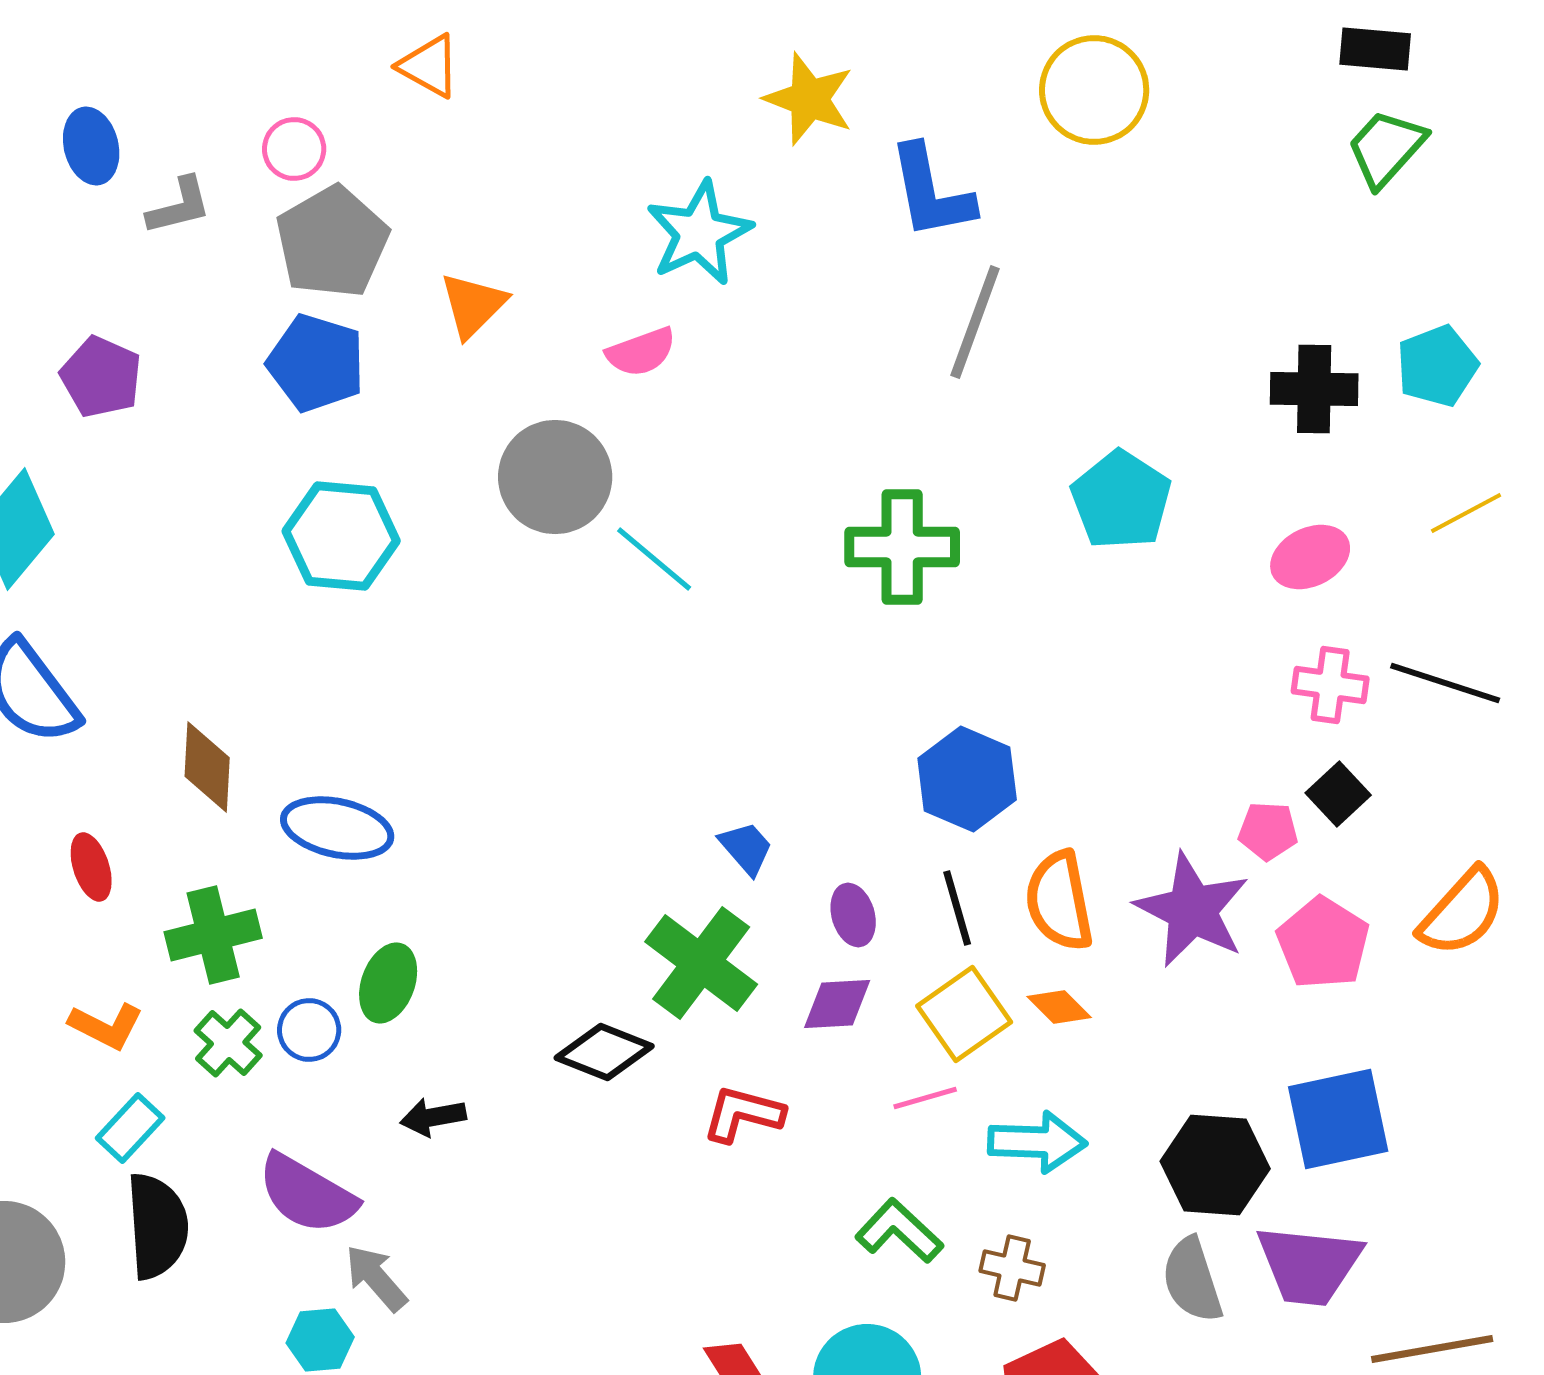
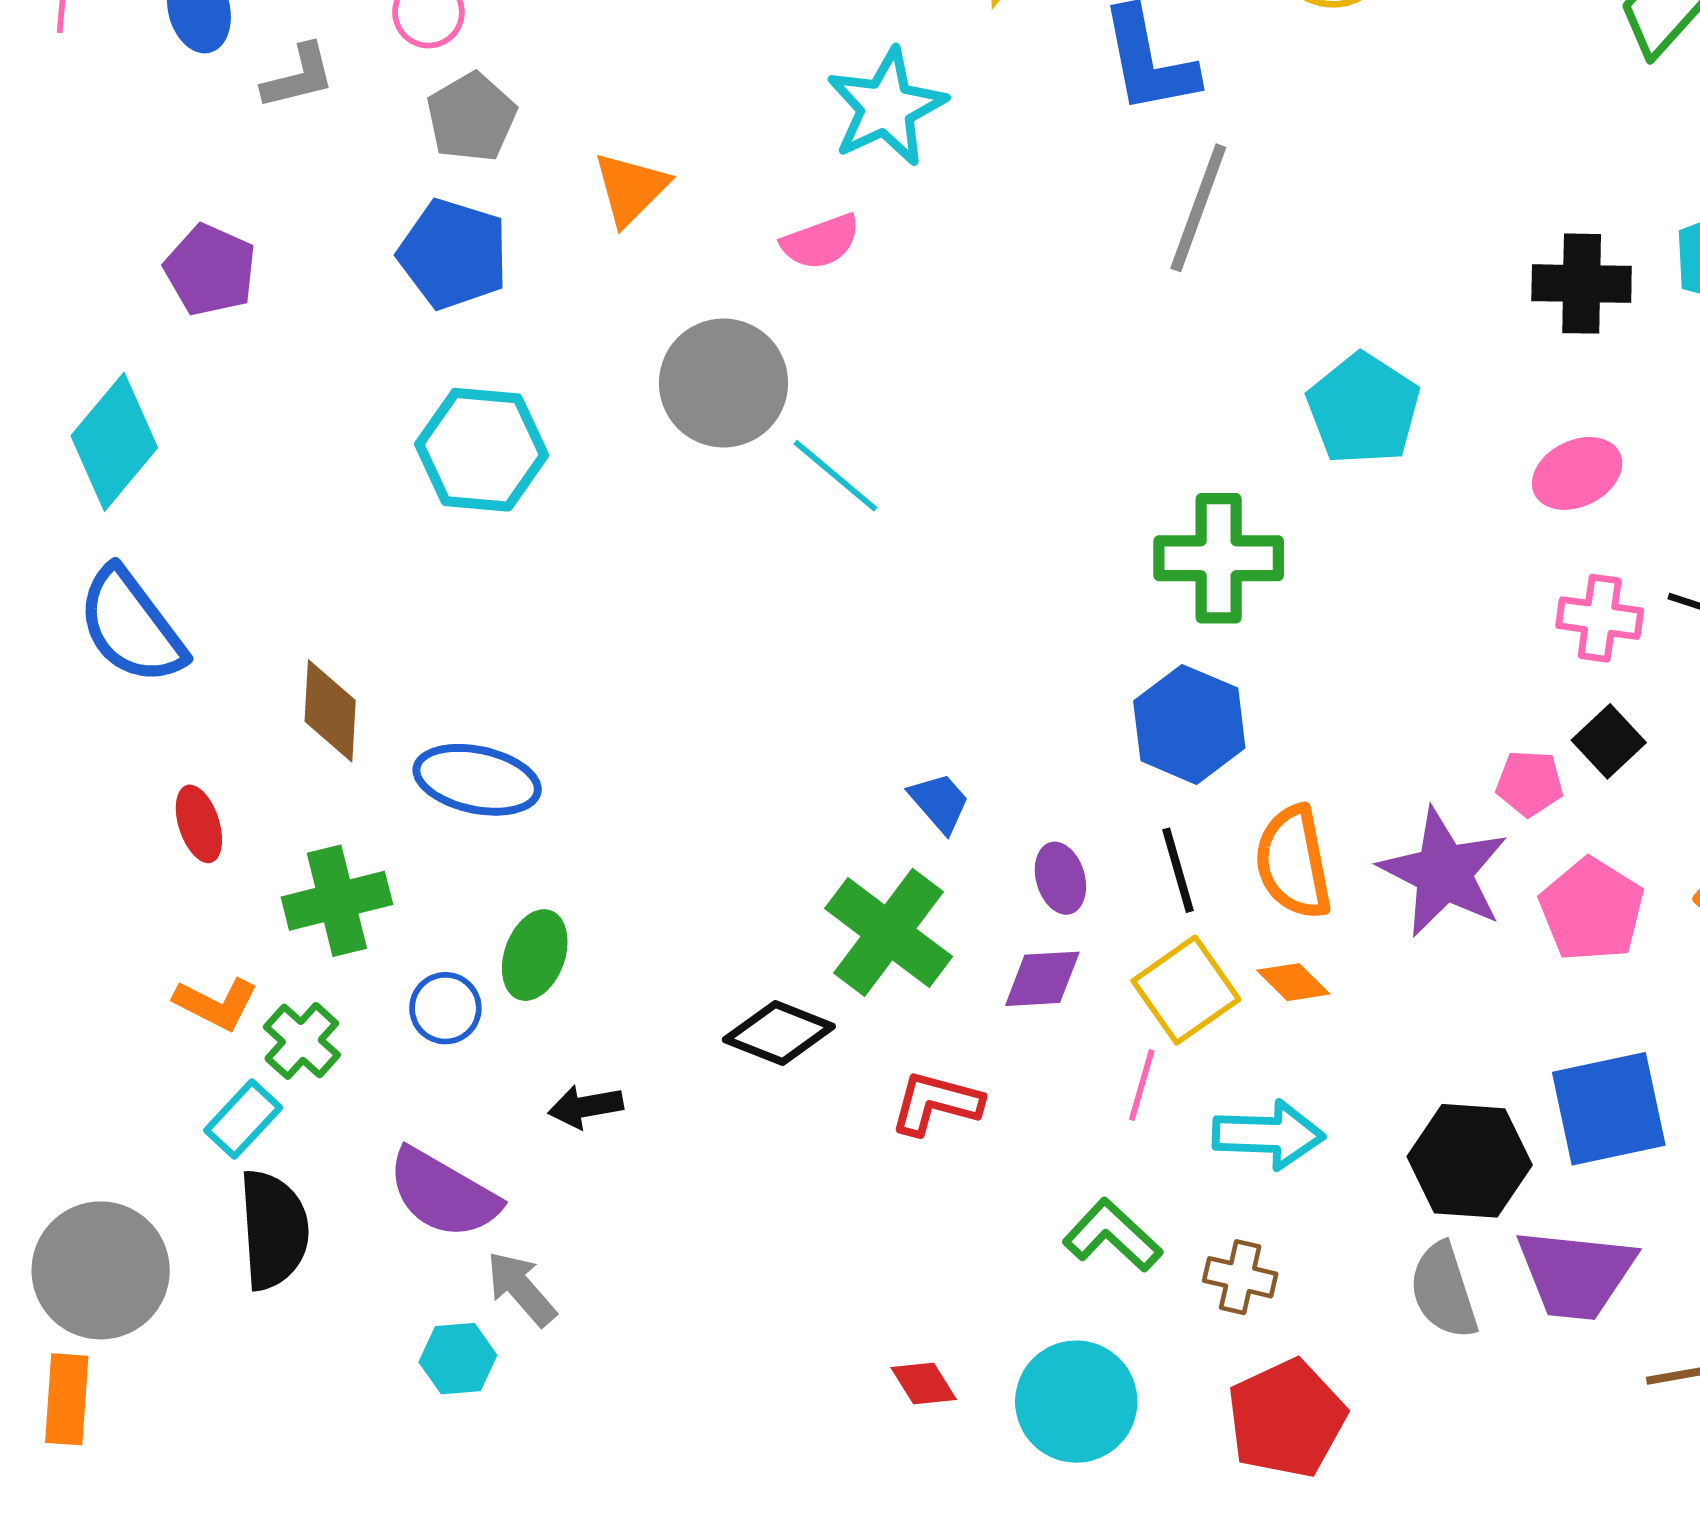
gray pentagon: (332, 242) -> (471, 117), size x0.7
green cross: (902, 547) -> (1219, 558), moved
green cross: (228, 1043) -> (302, 1041), moved
pink line: (925, 1098) -> (1142, 1085), turned -58

